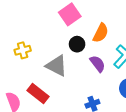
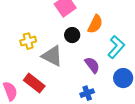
yellow cross: (23, 50) -> (28, 41), moved
purple semicircle: (98, 64) -> (92, 65), moved

